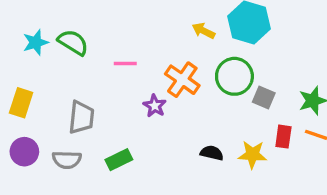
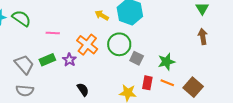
gray trapezoid: (81, 117) -> (24, 65), turned -50
black semicircle: (212, 153) -> (83, 90), moved, turned 40
gray semicircle: (67, 160) -> (25, 91), moved
green rectangle: (119, 160) -> (47, 60), moved

